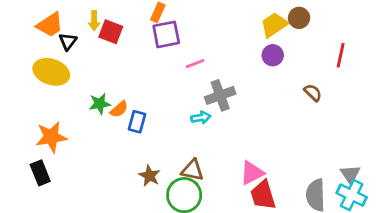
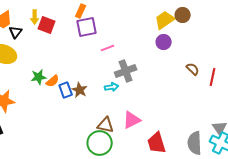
red line: (341, 55) -> (213, 77), moved
blue rectangle: (137, 122) -> (66, 90), turned -35
pink triangle: (252, 173) -> (132, 120), moved
brown star: (150, 176) -> (80, 90), moved

